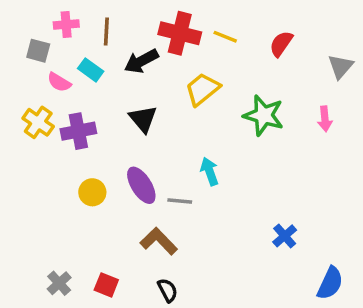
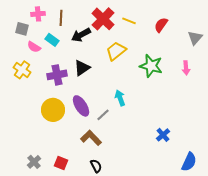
red cross: (180, 33) -> (103, 19), turned 30
black triangle: (143, 119) -> (82, 68), turned 36
purple cross: (78, 131) -> (57, 75), moved
yellow circle: (92, 192) -> (53, 110), size x1.5
gray line: (180, 201) -> (103, 115), turned -48

